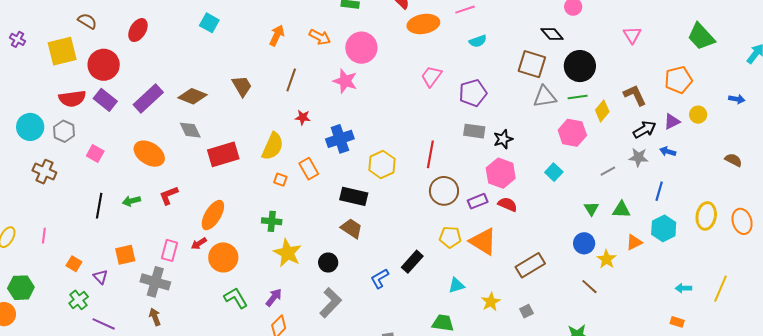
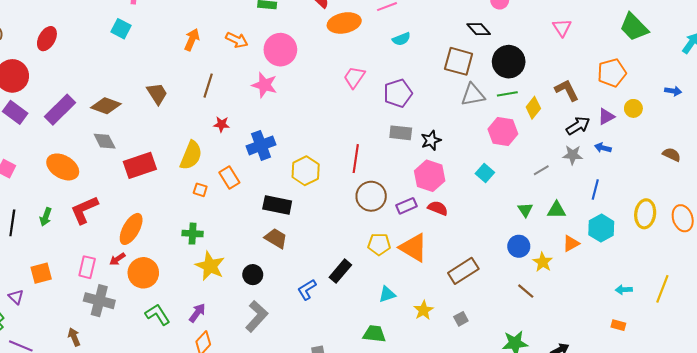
red L-shape: (169, 195) -> (84, 210), size x1.4
green arrow: (131, 201) -> (46, 217), turned -54
gray cross: (155, 282) -> (99, 301), moved

